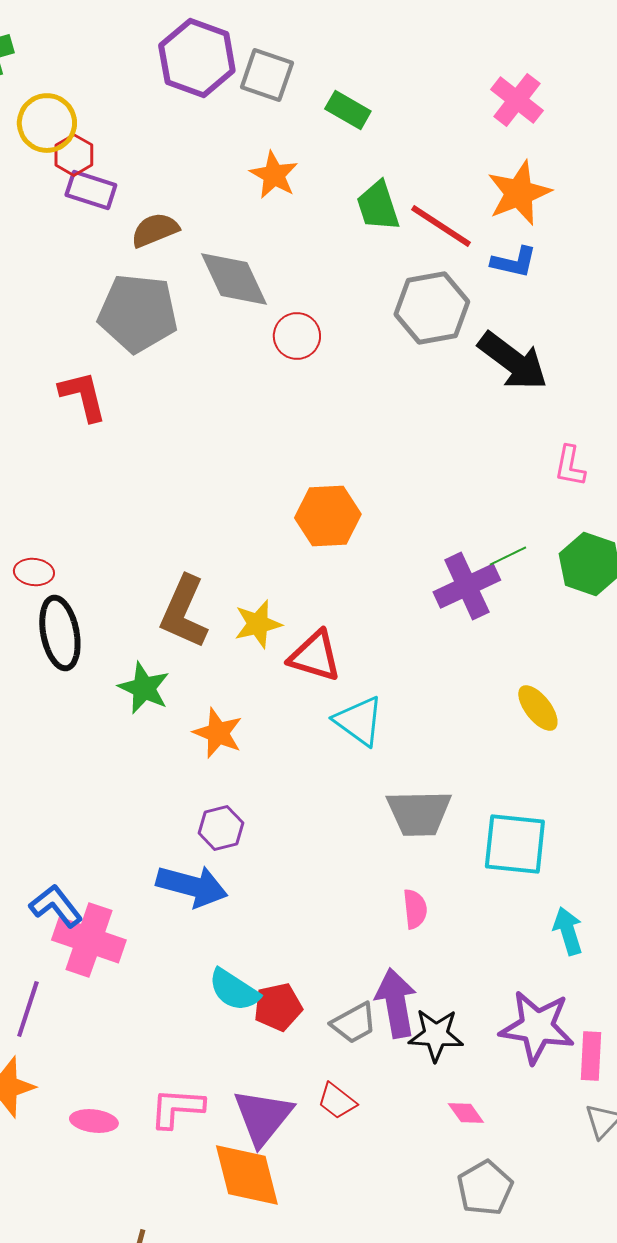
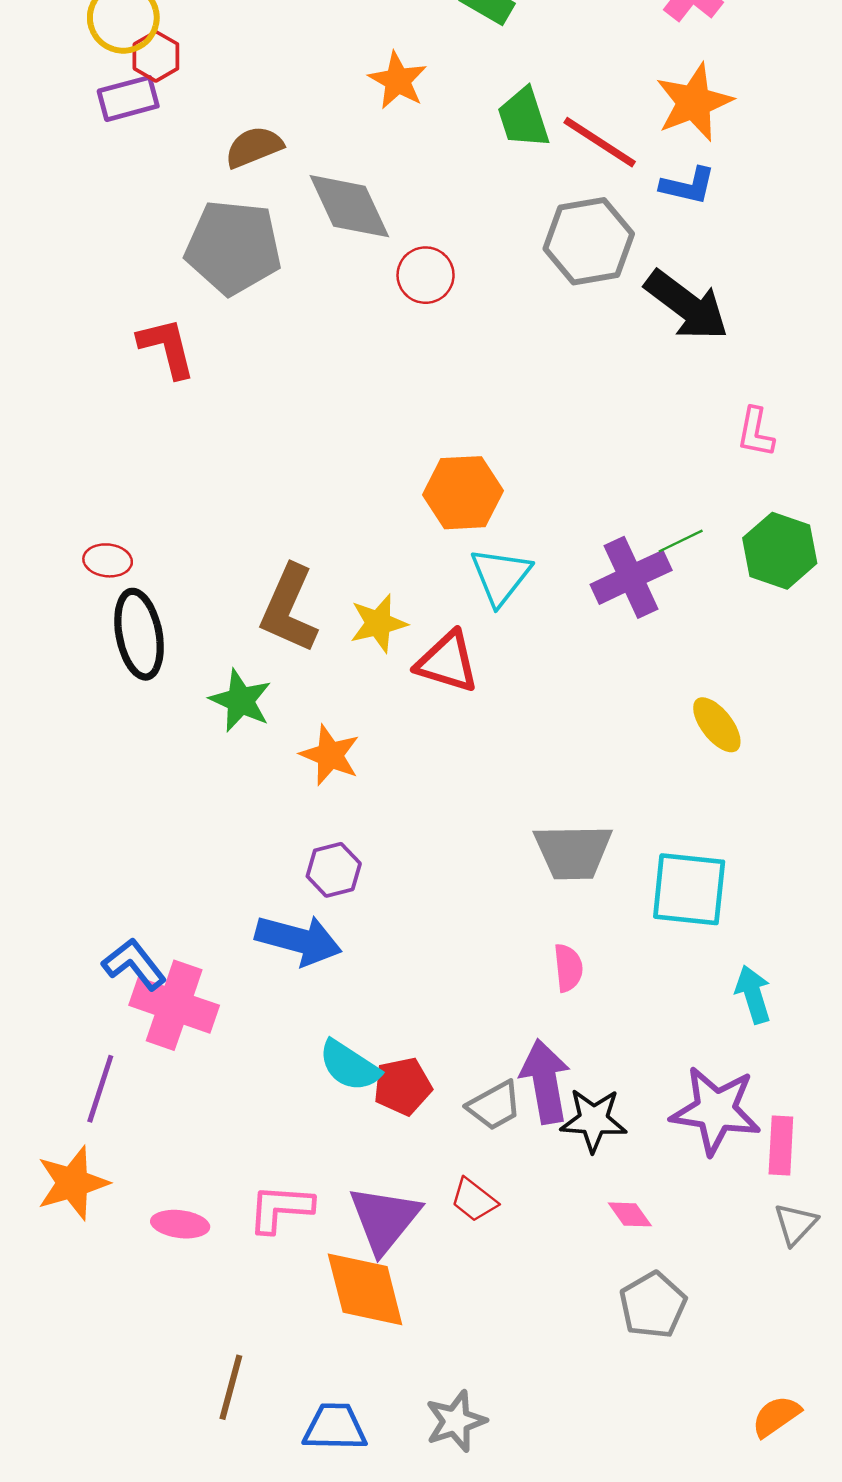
purple rectangle: (91, 190) -> (128, 99), moved, turned -33
cyan triangle: (359, 721) -> (500, 576), moved, turned 32

